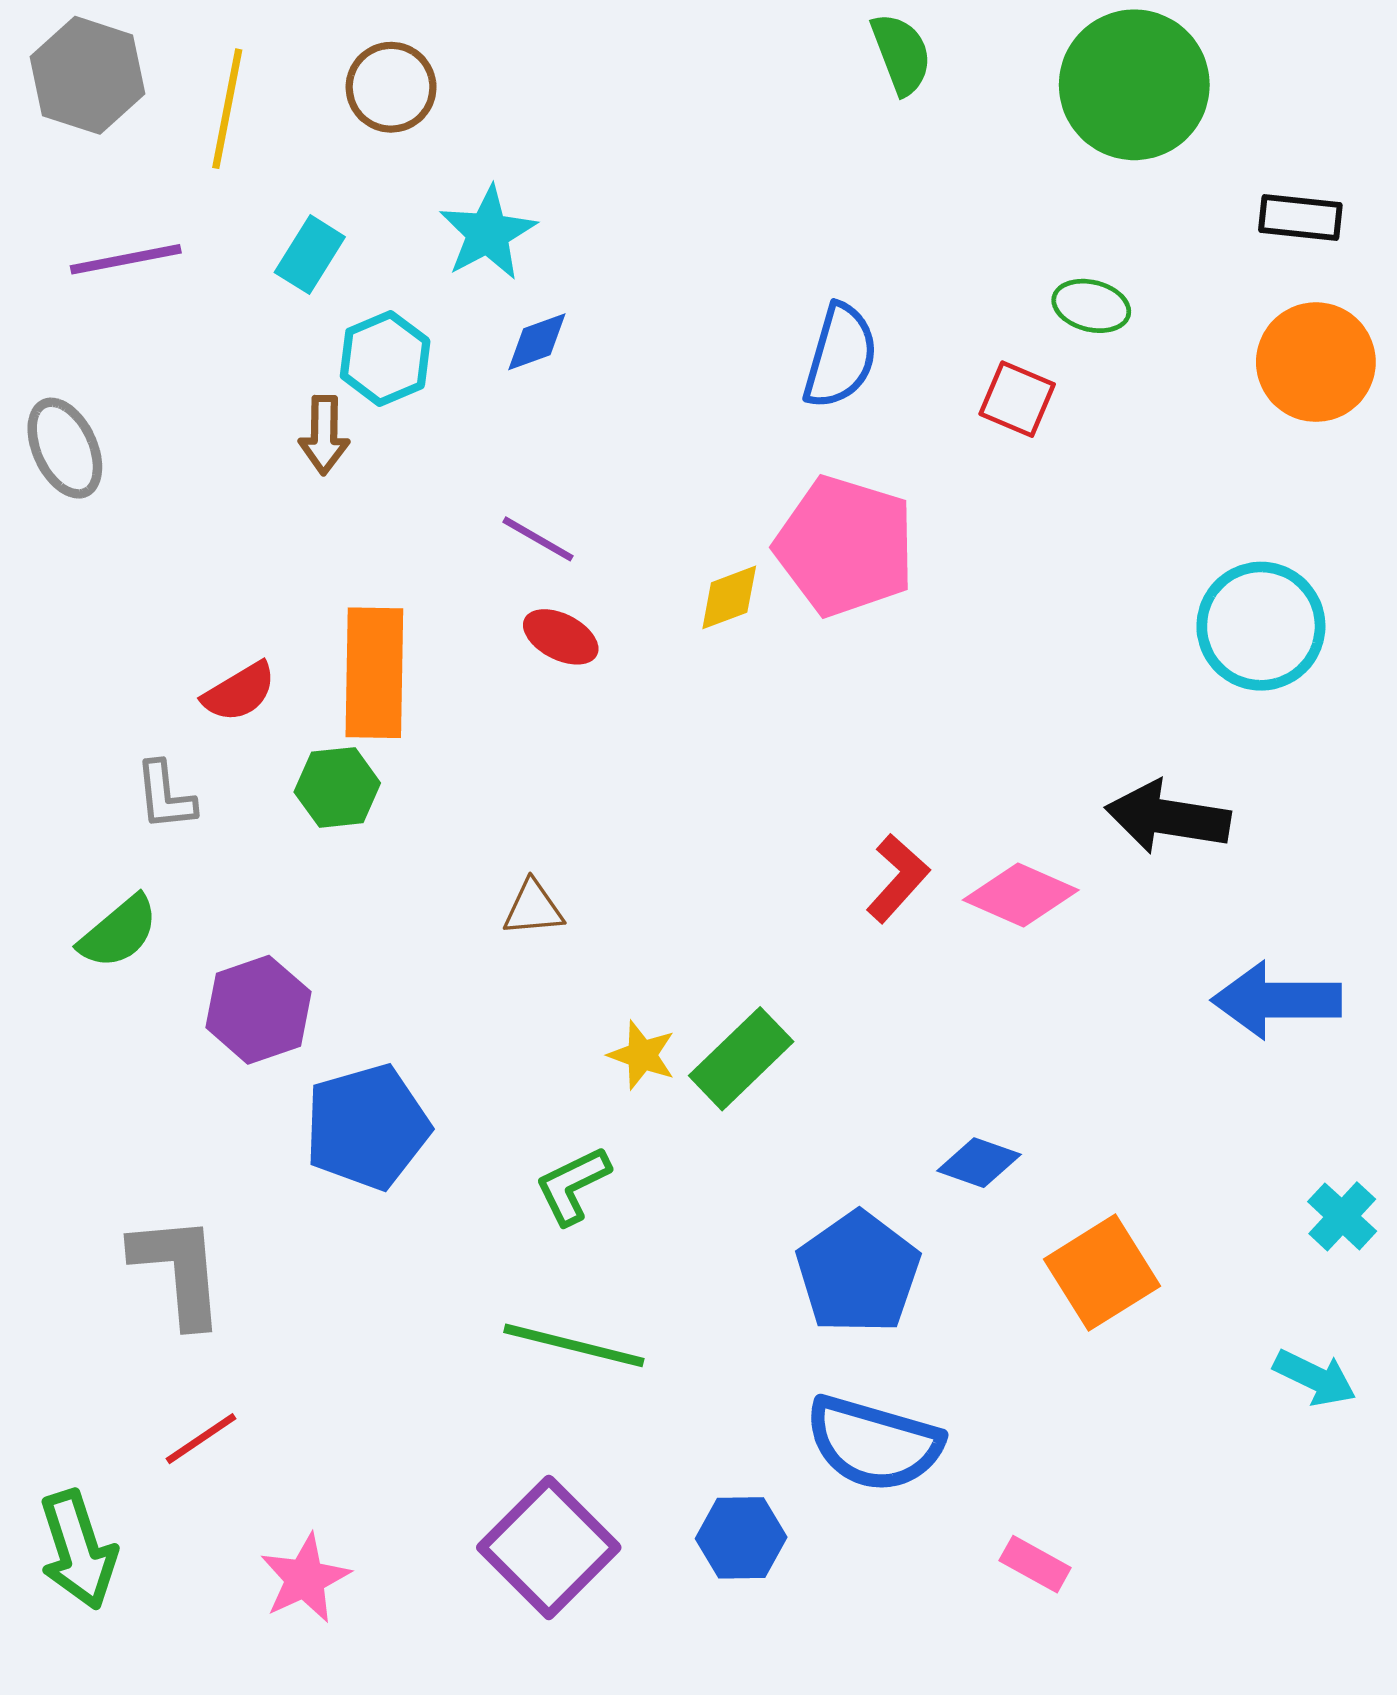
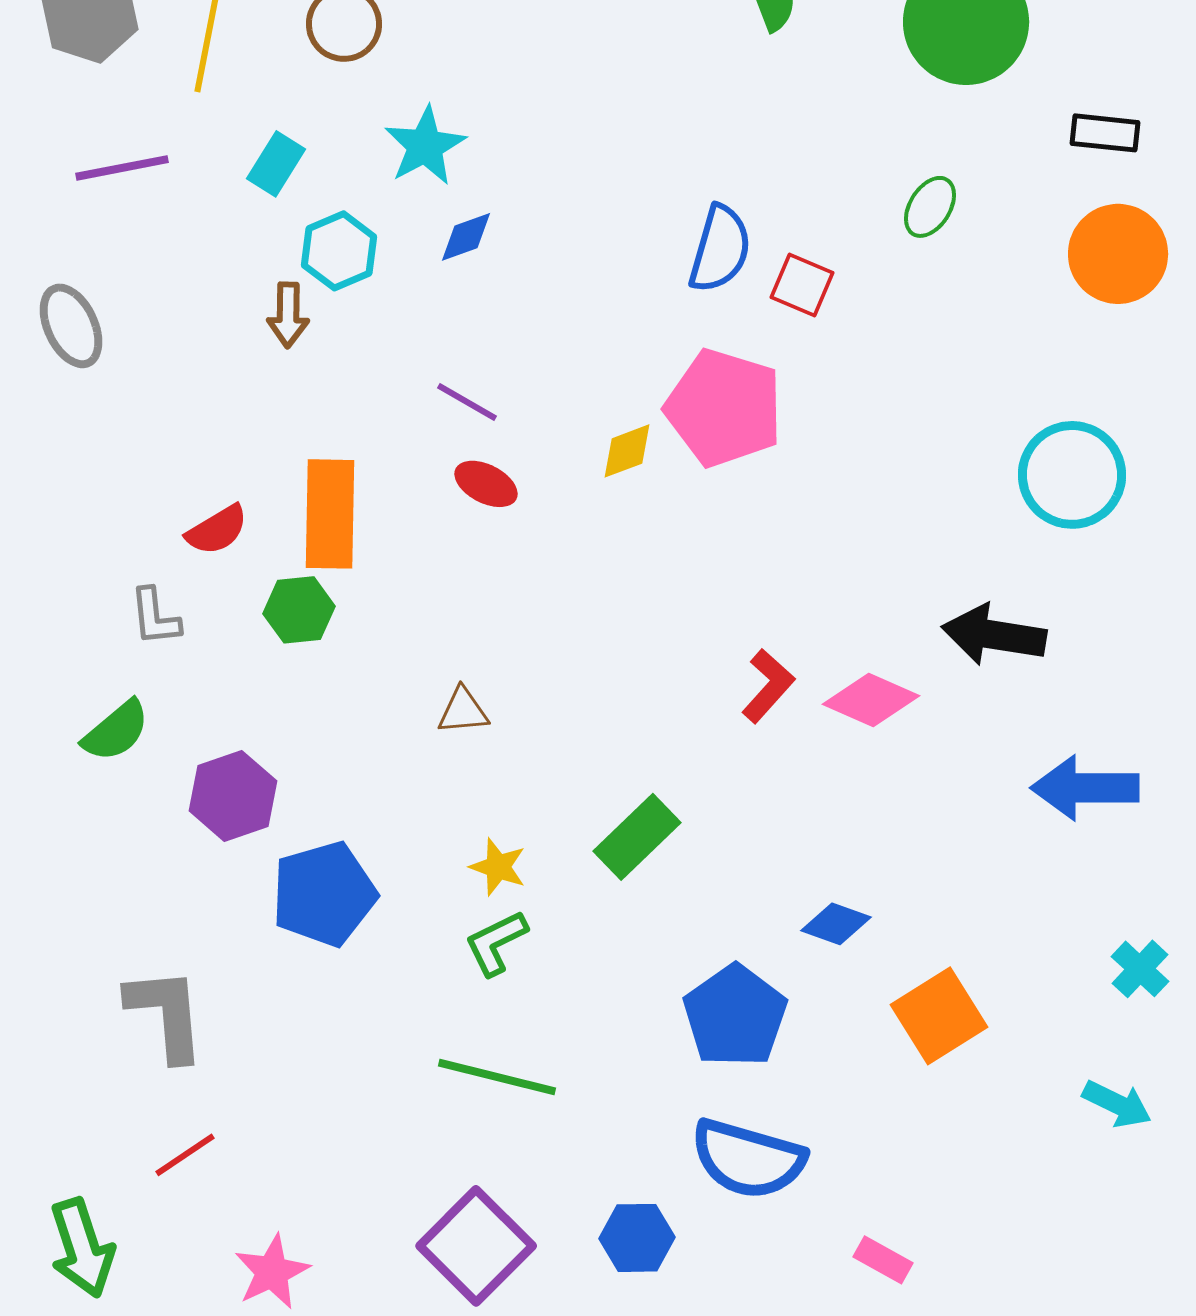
green ellipse: (1091, 306) -> (930, 207), turned -72
red square: (1017, 399) -> (802, 285), moved
yellow star: (642, 1055) -> (498, 867), moved

